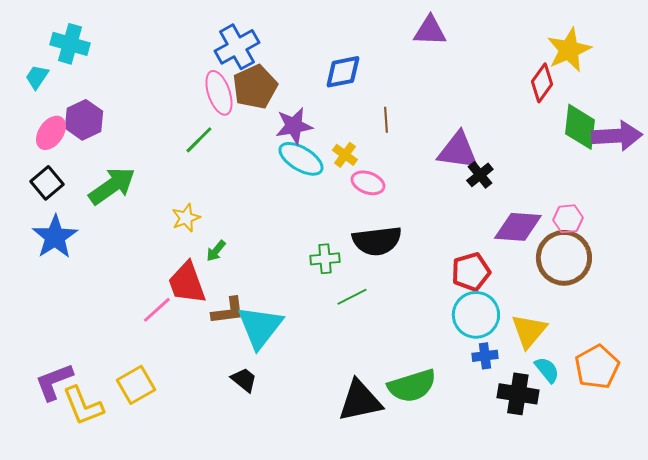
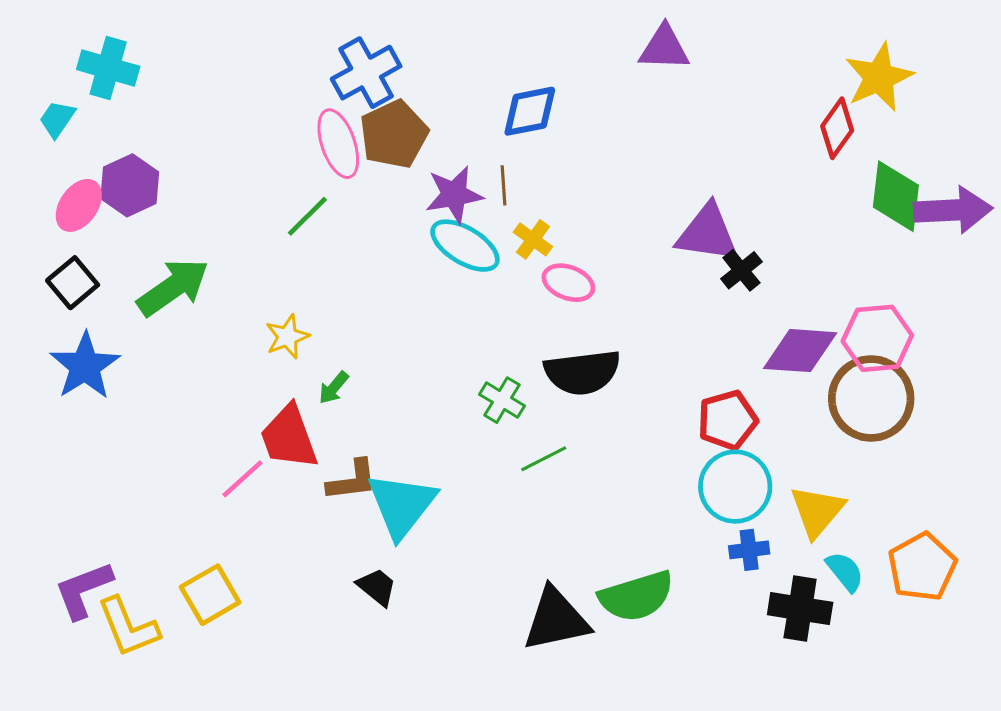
brown line: (386, 120) -> (504, 185), moved
pink hexagon: (568, 219) -> (877, 338), size x1.5
green cross: (325, 259) -> (502, 400), turned 36

